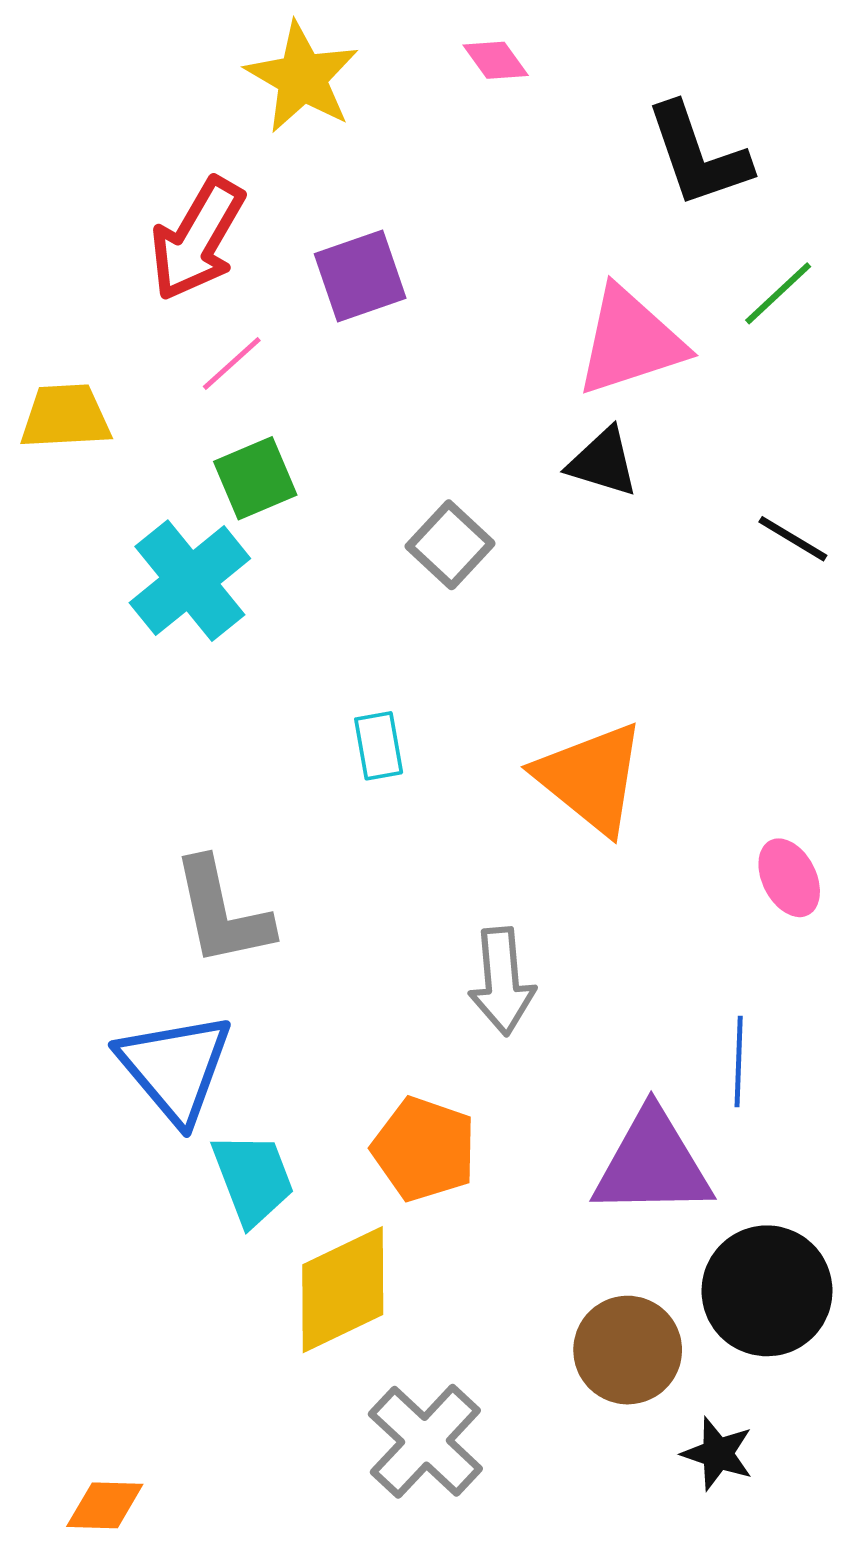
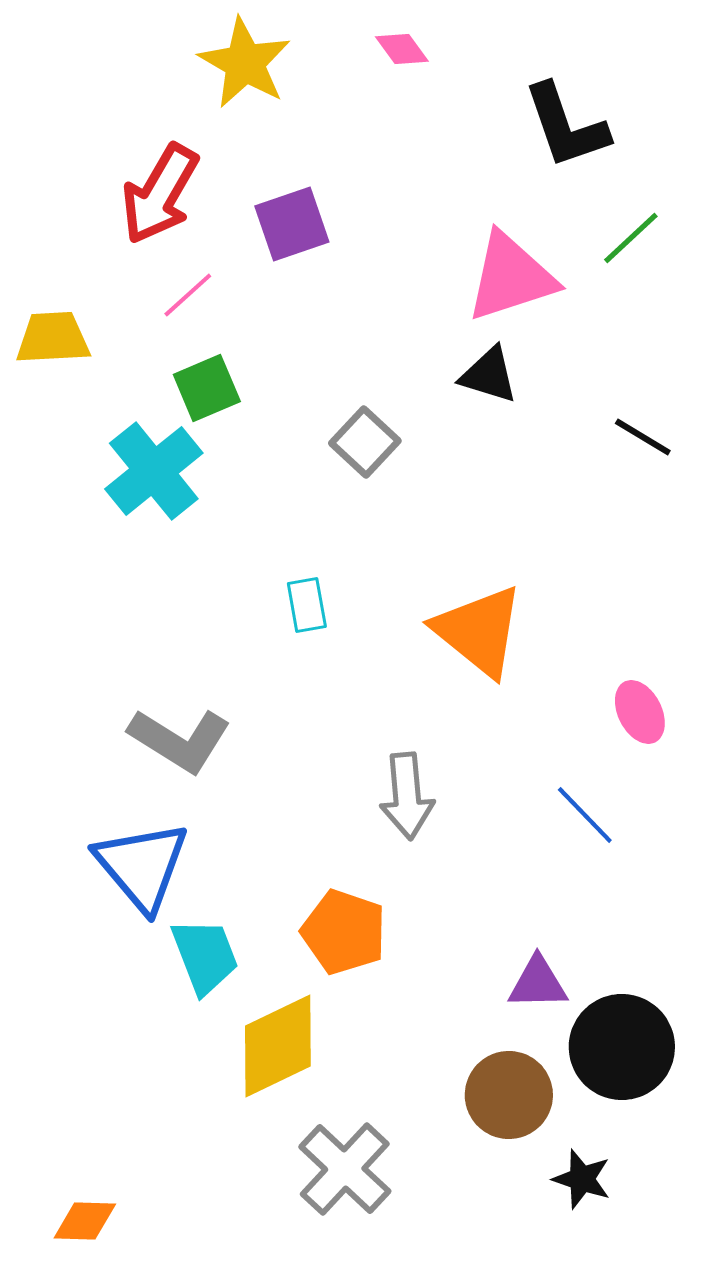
gray L-shape: (222, 912) -> (180, 740), turned -46
blue line: (739, 1061) -> (585, 815), moved, turned -46
purple triangle: (652, 1164) -> (538, 983), moved, size x0.6

